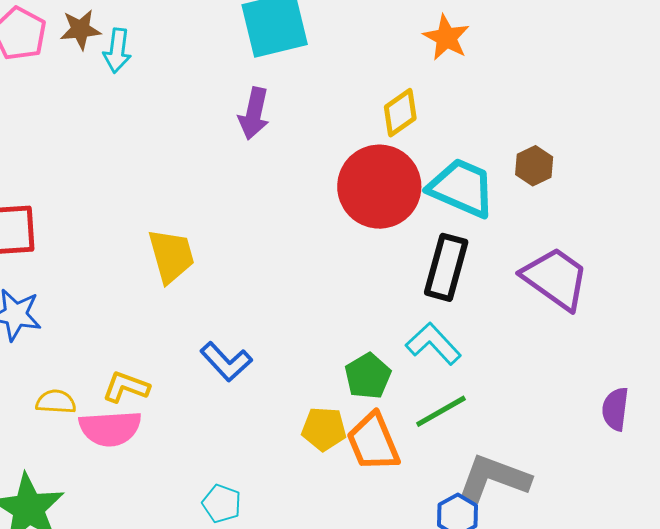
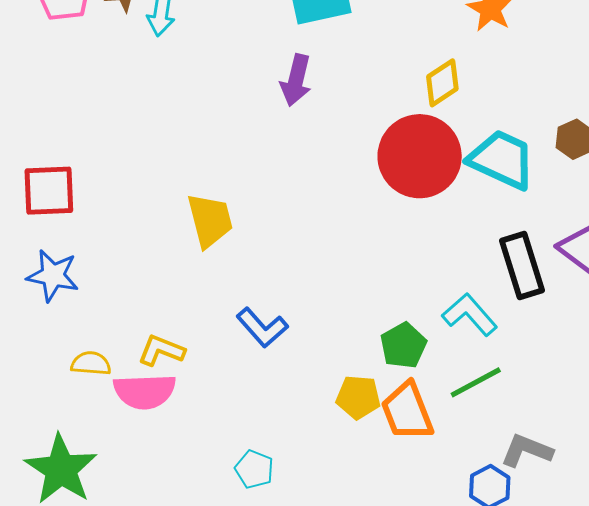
black rectangle: (446, 267) -> (522, 265), moved, turned -34
gray L-shape: (494, 478) -> (527, 451), size x0.7

